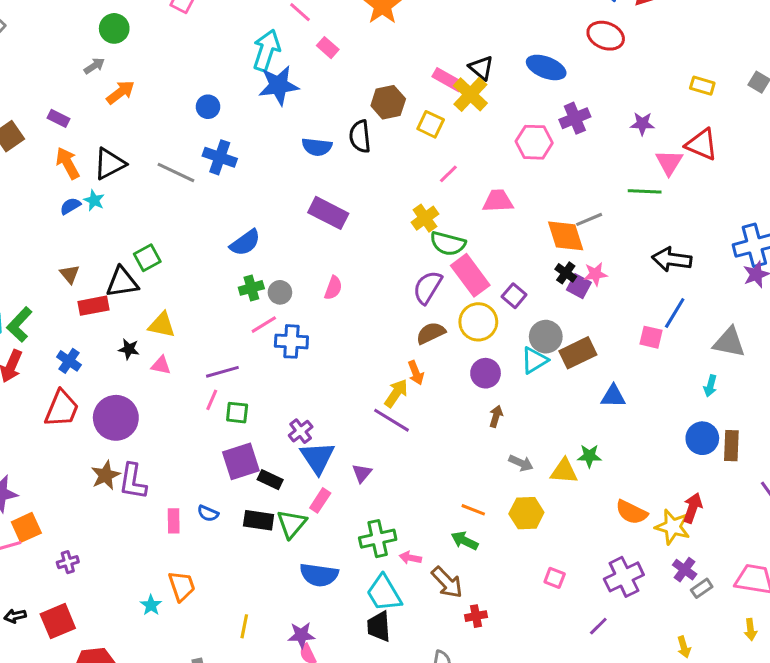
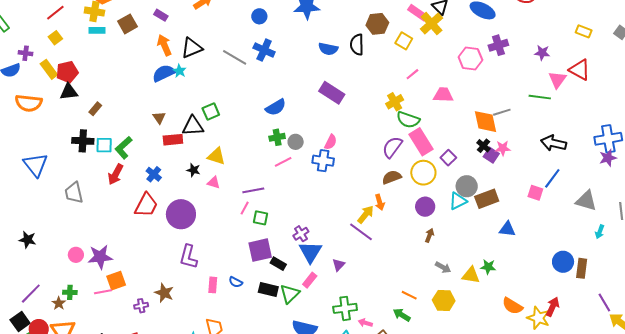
blue semicircle: (70, 206) -> (164, 73), size x1.6
blue cross: (291, 341) -> (323, 161), moved
cyan arrow: (710, 386) -> (600, 232), moved
brown star: (106, 475) -> (164, 293), moved, turned -30

